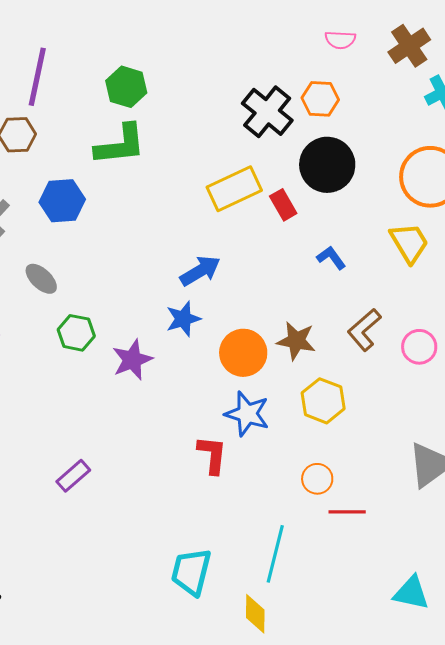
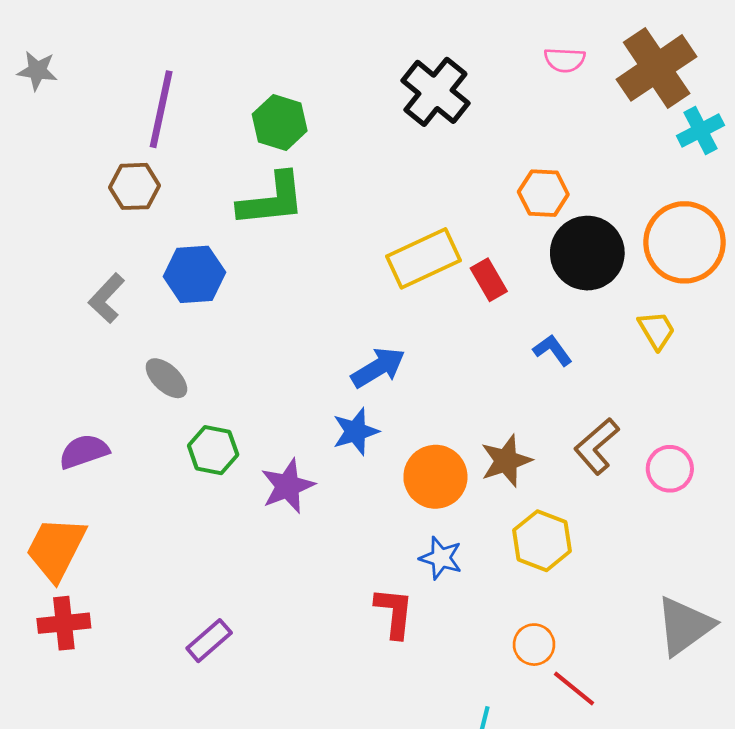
brown cross: (409, 46) -> (657, 68), size x1.4
orange hexagon: (320, 99) -> (543, 193), moved
black cross: (267, 112) -> (435, 92), moved
black circle: (327, 165) -> (587, 253), moved
yellow trapezoid: (409, 243) -> (657, 330), size x0.7
brown star: (296, 341) -> (506, 461), turned -30
blue star: (247, 414) -> (441, 558), size x0.7
red line: (347, 512) -> (574, 688), turned 39

